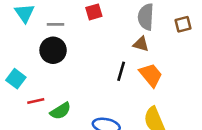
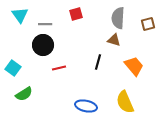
orange trapezoid: (151, 75) -> (134, 66), moved
red line: (36, 101) -> (59, 68), moved
green semicircle: (60, 111) -> (24, 94), moved

